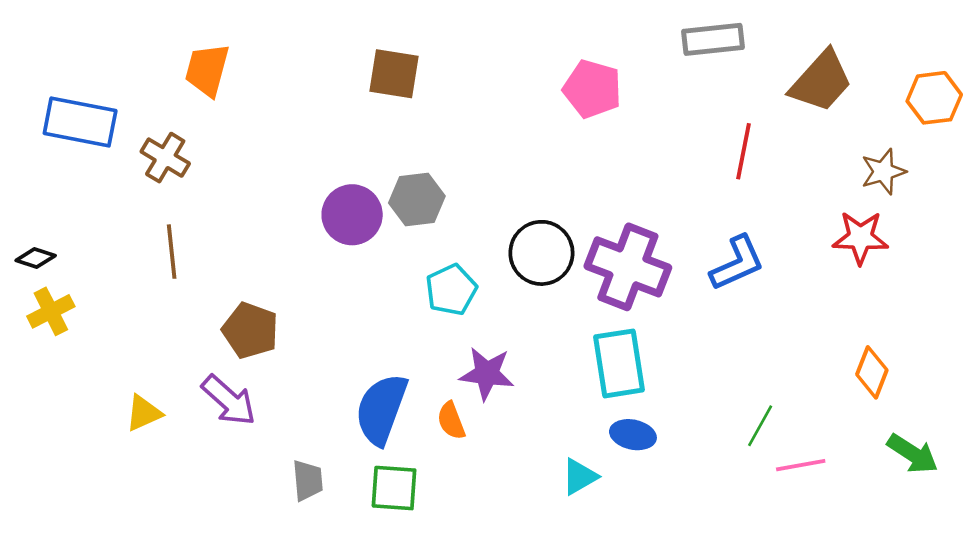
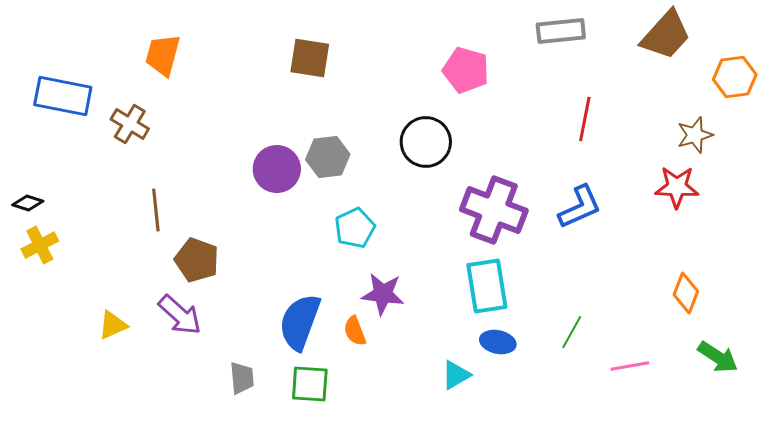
brown trapezoid: (821, 81) -> (666, 35), moved
brown line: (172, 252) -> (156, 210), moved
black circle: (541, 253) -> (426, 142), moved
green line: (760, 426) -> (572, 332), moved

